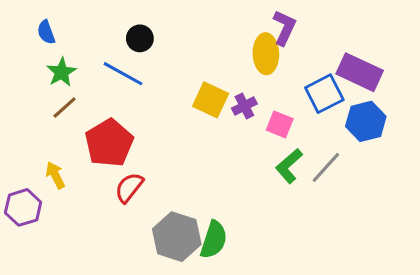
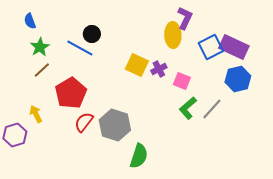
black circle: (140, 38) -> (92, 34), moved
blue square: (324, 94) -> (211, 47), moved
gray hexagon: (177, 237) -> (115, 125), moved

